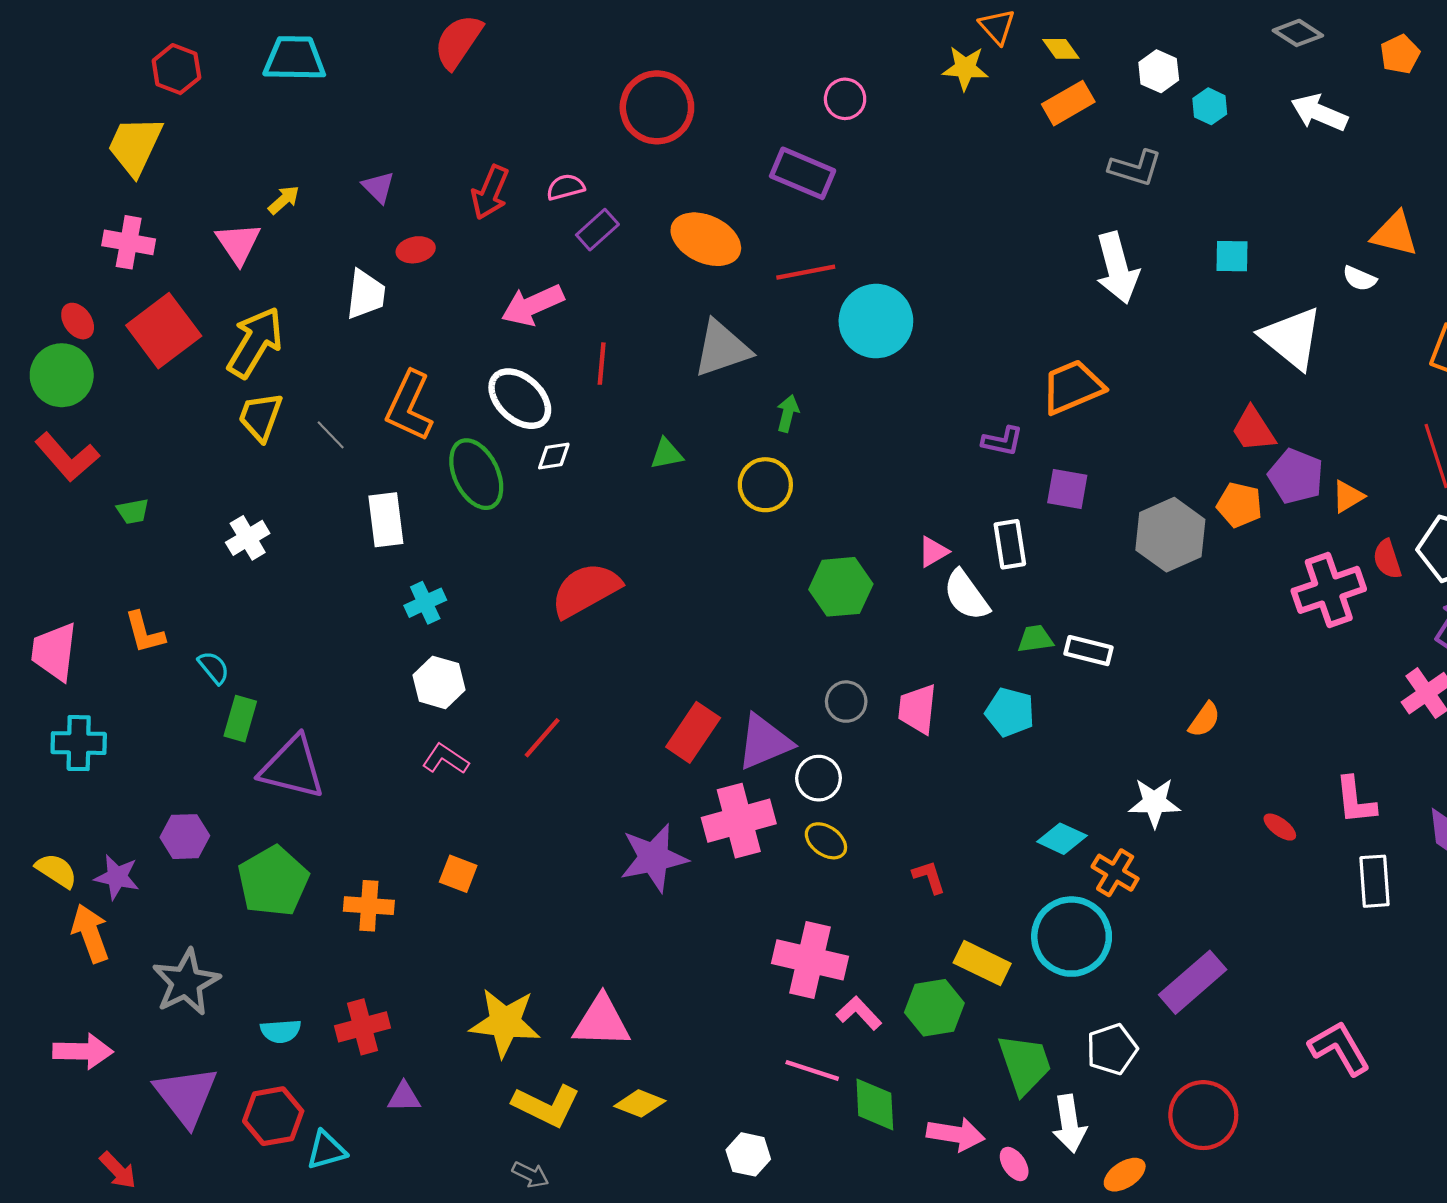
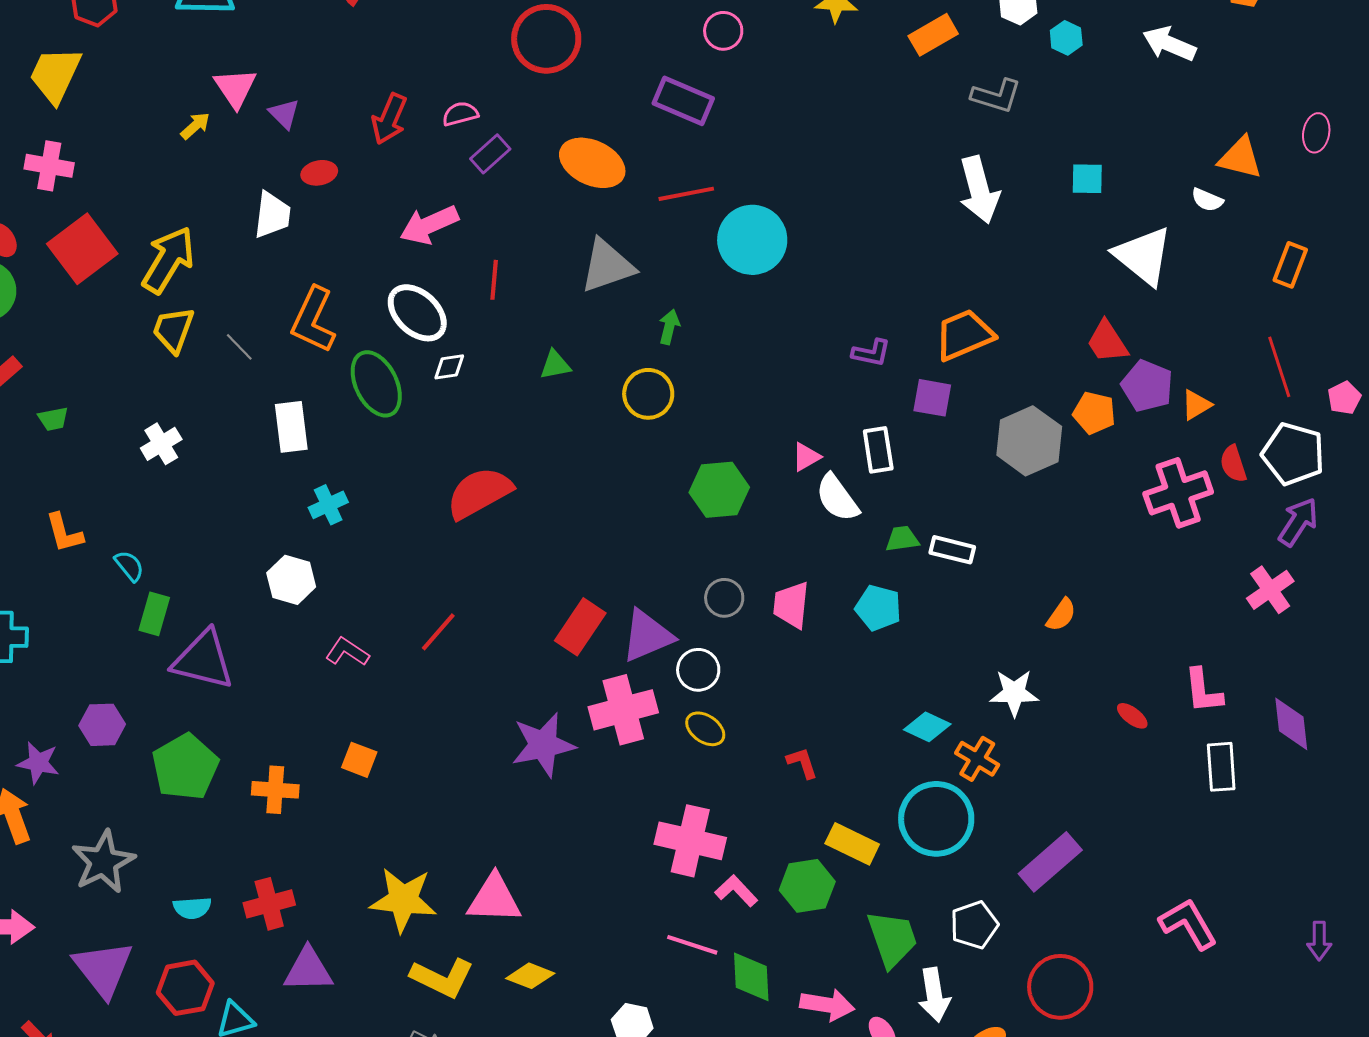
pink triangle: (238, 243) -> (235, 88), moved
orange trapezoid: (1073, 387) -> (964, 335), moved
white hexagon: (439, 682) -> (291, 580), moved
purple triangle: (404, 1097) -> (308, 970), size x1.6

